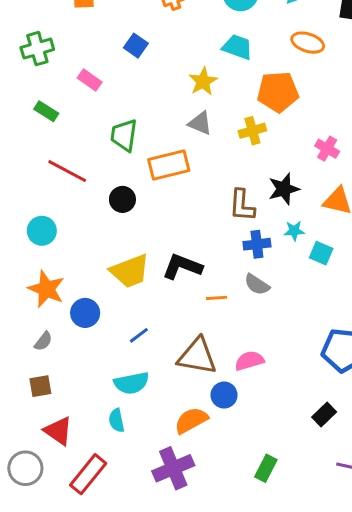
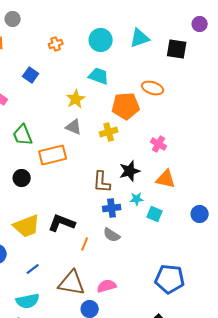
orange ellipse: (308, 43) -> (153, 88), moved
green trapezoid: (124, 135) -> (23, 135), turned -30
orange line: (217, 298) -> (85, 244), turned -64

